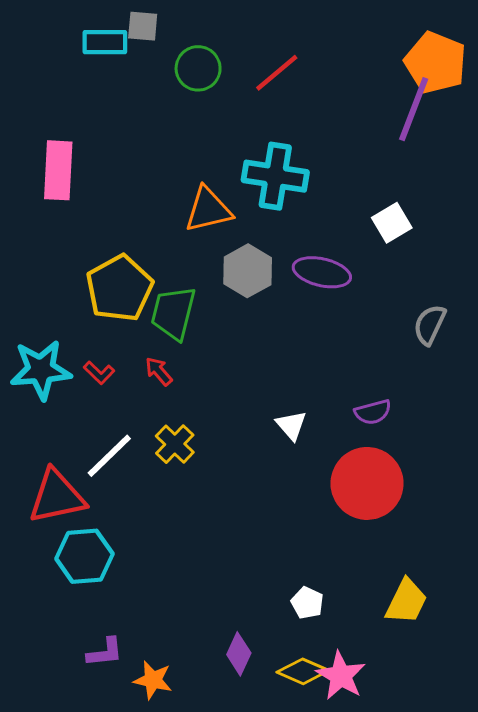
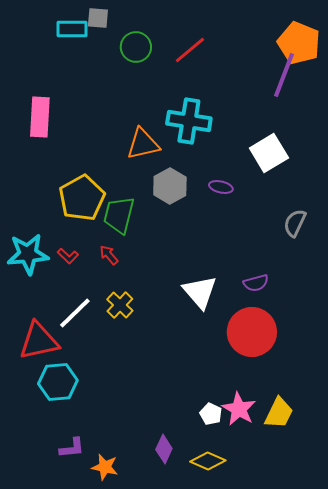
white square: (392, 223) -> (269, 153), size x1.4
purple ellipse: (322, 272) -> (221, 187), size x0.6
white triangle: (291, 425) -> (200, 292), size x1.6
pink star: (341, 676) -> (239, 409), moved

